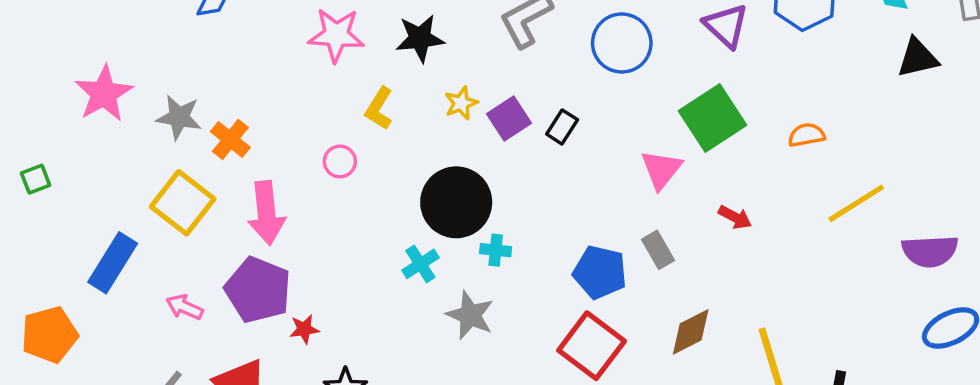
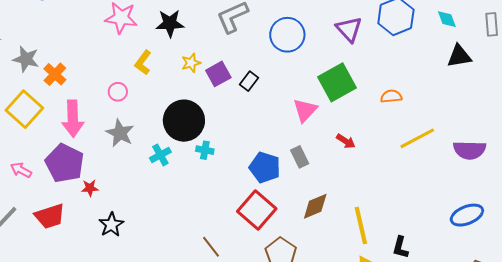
purple semicircle: (930, 251) -> (470, 150), moved
gray star: (470, 315) -> (120, 133), moved

